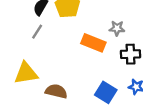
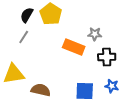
blue square: (106, 92) -> (85, 91), turned -30

